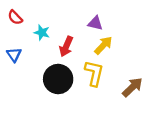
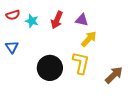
red semicircle: (15, 17) -> (13, 15), turned -64
cyan star: (42, 33) -> (32, 21), moved
red arrow: (66, 46) -> (57, 20), moved

